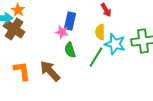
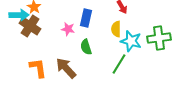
pink star: (62, 32) -> (68, 29), moved
green line: (96, 57) -> (119, 64), moved

